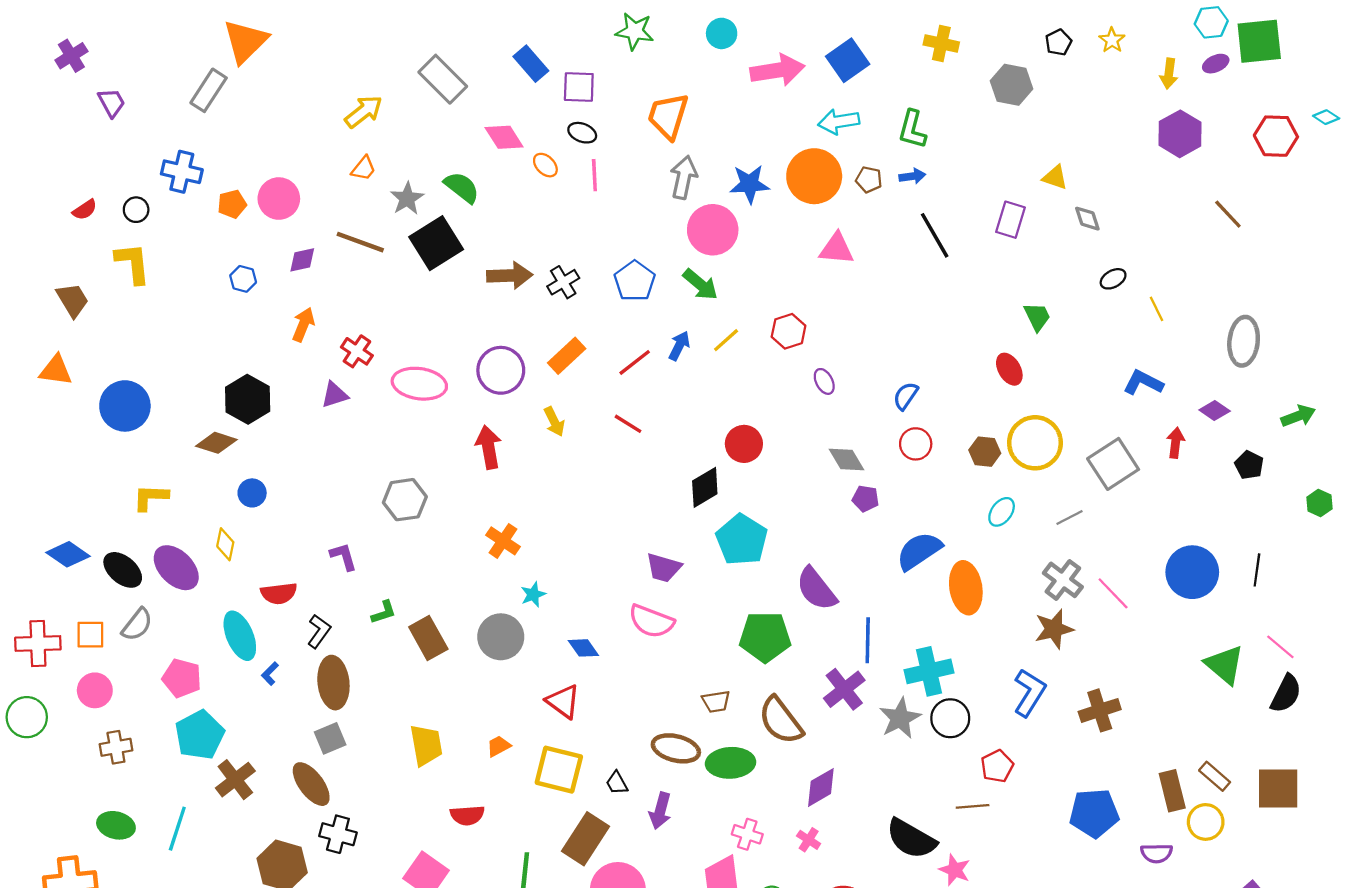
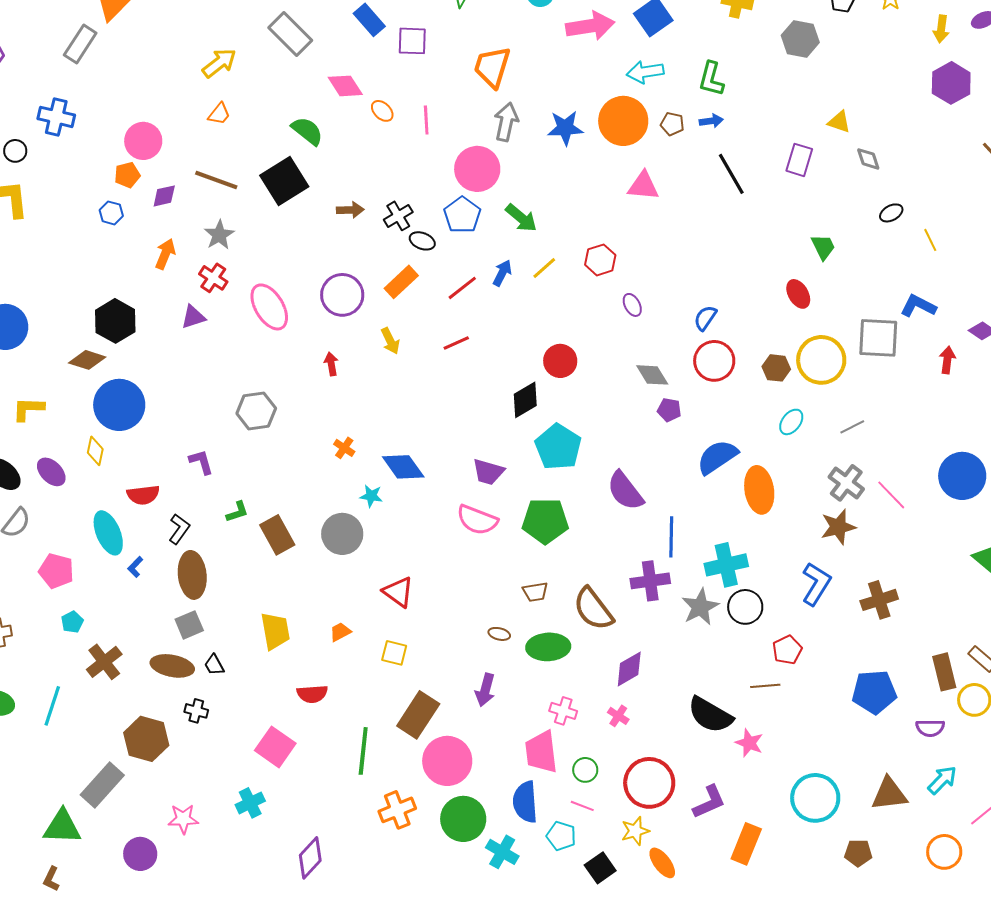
black ellipse: (582, 133) -> (422, 241), moved
gray star: (407, 199) -> (219, 235), moved
orange pentagon: (232, 204) -> (127, 175), moved
pink circle: (713, 230) -> (477, 169), moved
brown arrow: (510, 275) -> (350, 210), size x0.7
pink ellipse: (419, 384) -> (269, 307), turned 51
red line: (628, 424) -> (456, 343), turned -56
red circle: (916, 444) -> (714, 361), size x1.4
red arrow: (489, 447) -> (331, 364), size x0.6
gray square: (1113, 464) -> (878, 338), moved, turned 36
blue circle: (252, 493) -> (119, 405), size x2.0
orange cross: (503, 541) -> (344, 448), size x0.7
purple ellipse: (176, 568) -> (51, 472), size x0.7
cyan star: (533, 594) -> (371, 496), turned 30
green pentagon: (765, 637) -> (545, 521), moved
blue diamond: (583, 648) -> (403, 467), moved, size x1.5
purple cross: (844, 689) -> (650, 581), turned 30
cyan pentagon: (200, 735) -> (72, 622), size x0.5
brown ellipse: (676, 748) -> (499, 634), size x0.5
yellow square: (559, 770) -> (394, 653), size x0.6
black trapezoid: (617, 783) -> (214, 665), moved
brown ellipse: (311, 784) -> (172, 666), turned -42
black cross: (338, 834) -> (196, 711), size x0.7

